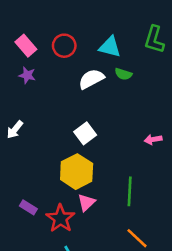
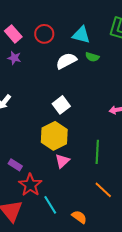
red star: (60, 218) -> (30, 185), moved

